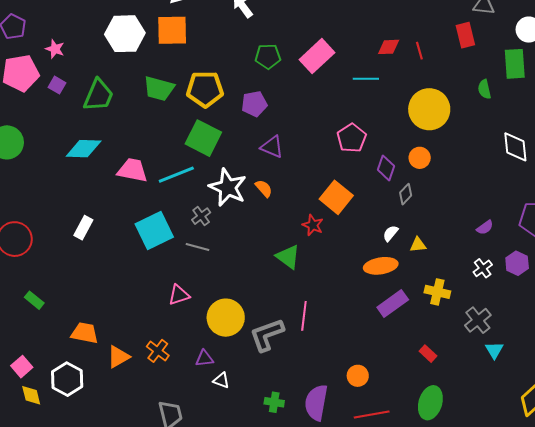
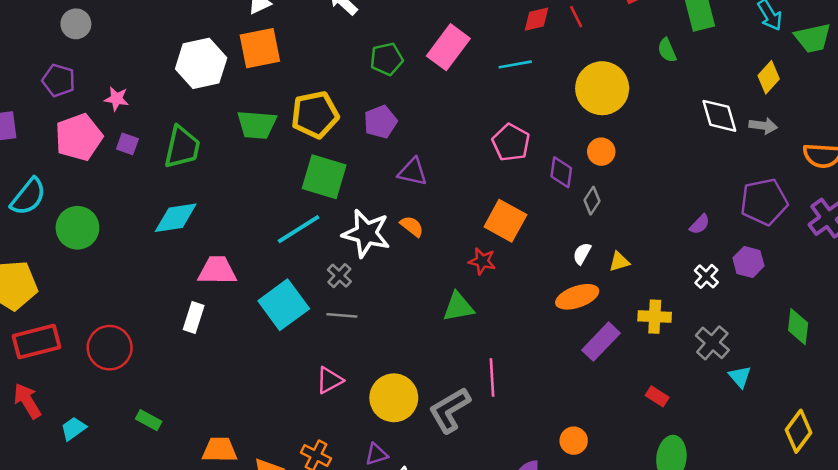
pink trapezoid: (133, 170) -> (217, 271), moved
green triangle: (288, 257) -> (458, 307), turned -36

